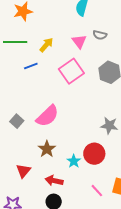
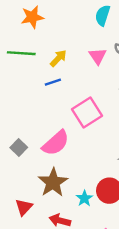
blue line: (31, 66) -> (53, 82), moved
pink square: (71, 71) -> (87, 112), moved
brown star: (47, 149) -> (53, 182), size x1.4

